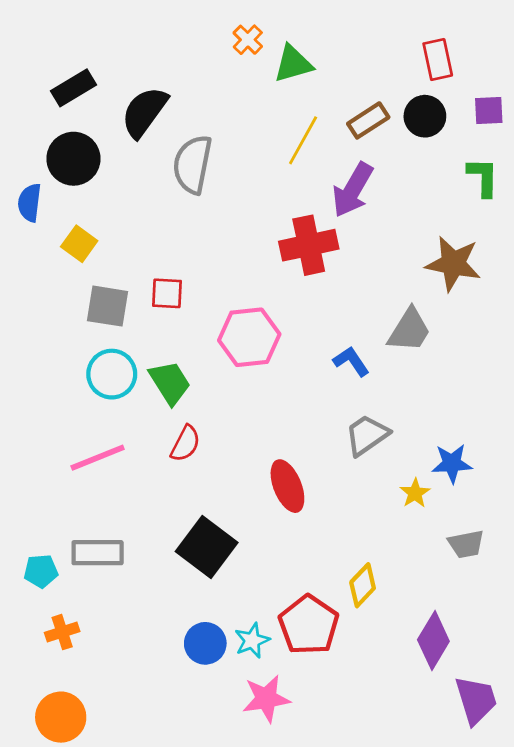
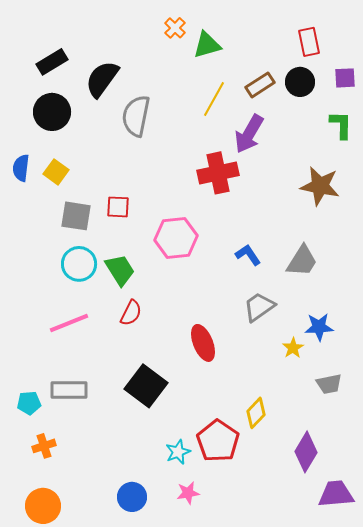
blue semicircle: (30, 203) -> (21, 168), moved
gray trapezoid: (409, 330) -> (302, 261), moved
blue circle: (205, 643) -> (132, 497), moved
pink star: (266, 699) -> (188, 493), size x0.7
purple trapezoid: (476, 700) -> (336, 494), turned -78

